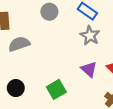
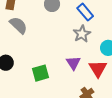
gray semicircle: (19, 44) -> (18, 25), turned 48

